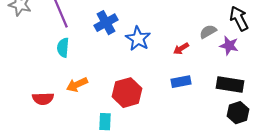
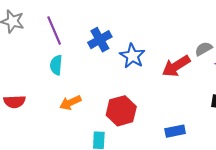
red arrow: (181, 49) -> (176, 66), size x1.8
blue rectangle: (181, 82) -> (175, 131), moved
red semicircle: (43, 99) -> (14, 102), moved

